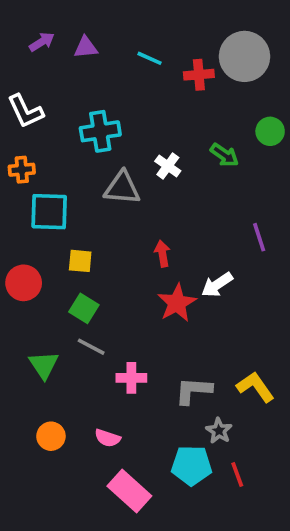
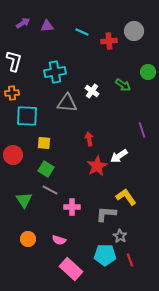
gray circle: (245, 56) -> (134, 31), size x0.7
white L-shape: (25, 111) -> (14, 61), turned -140
yellow L-shape: (255, 387) -> (126, 197), moved

